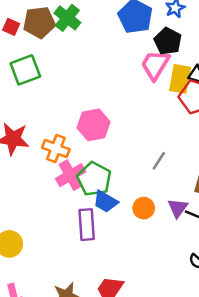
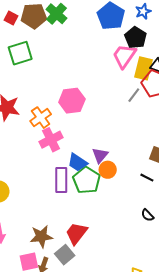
orange cross: (56, 148) -> (41, 118), turned 30
gray line: (159, 161) -> (134, 95), moved
green pentagon: (94, 179) -> (87, 180), moved
purple triangle: (178, 208) -> (100, 155), moved

